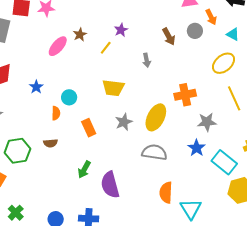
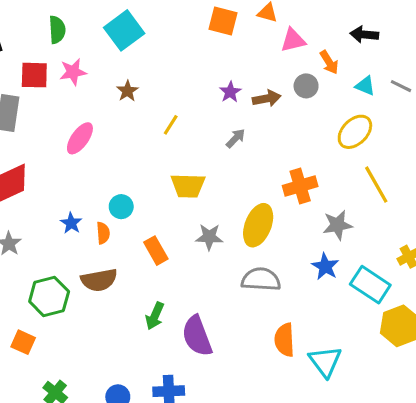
purple star: (121, 30) -> (230, 92), moved
brown star: (80, 34) -> (127, 91), moved
brown arrow: (169, 37) -> (267, 98), turned -66
pink ellipse: (58, 46) -> (80, 138), moved
gray arrow: (147, 60) -> (236, 138), turned -120
blue star: (36, 87) -> (71, 223), moved
gray star: (124, 122) -> (209, 237), turned 30
brown semicircle: (51, 143) -> (99, 280), size x1.6

